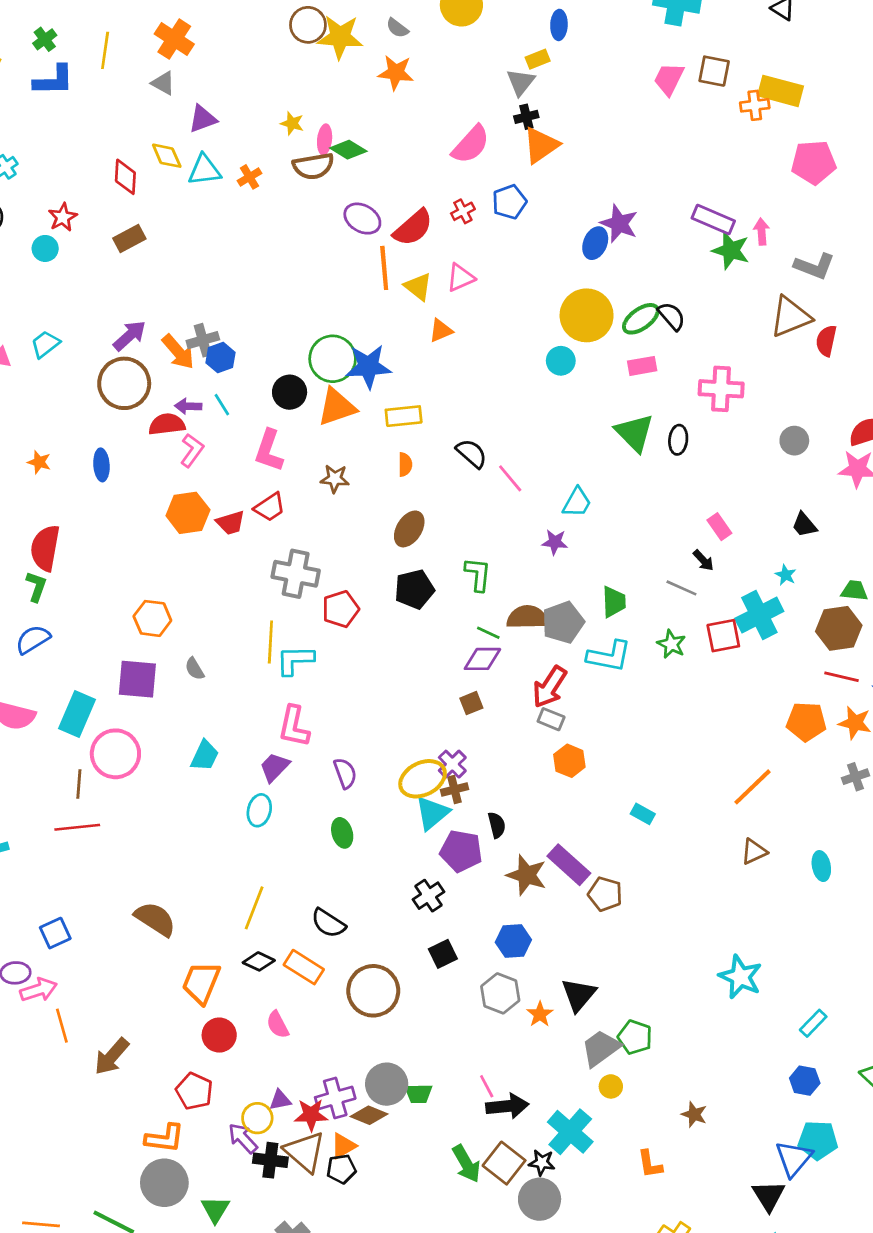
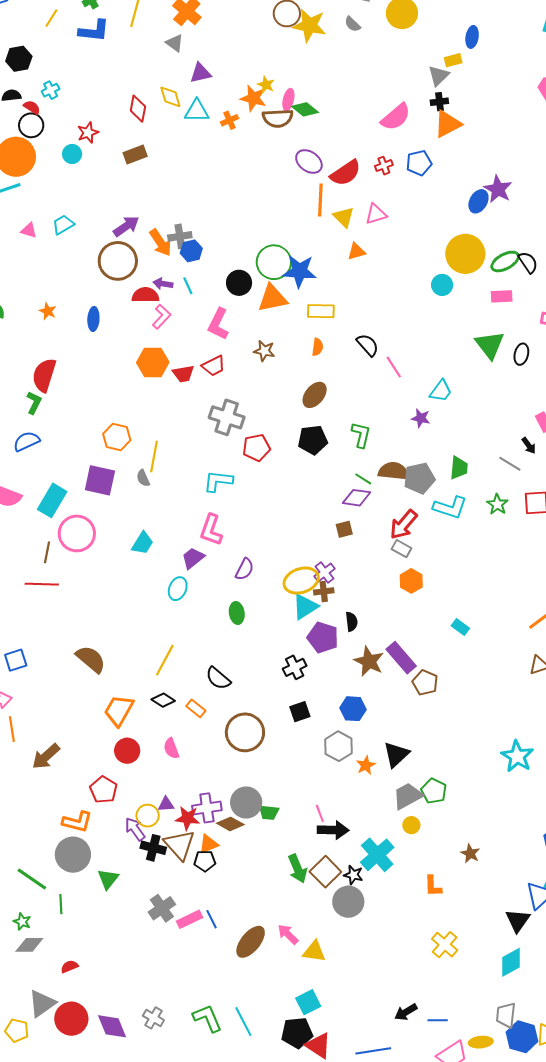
orange star: (396, 73) -> (253, 98), moved
yellow line: (270, 642) -> (154, 457), moved
purple semicircle: (345, 773) -> (245, 569), turned 40
orange rectangle: (304, 967) -> (196, 708), size x0.7

